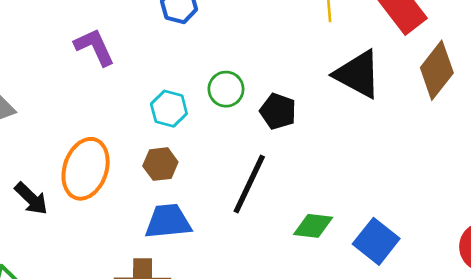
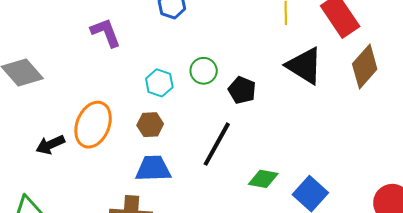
black arrow: (31, 199) -> (50, 145), turned 108

